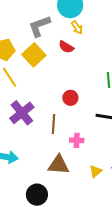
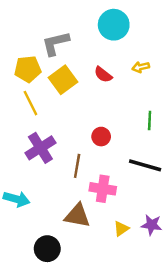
gray L-shape: (39, 26) -> (56, 43), moved
yellow arrow: (77, 27) -> (141, 67), moved, turned 104
pink cross: (77, 140) -> (103, 189), size x1.5

